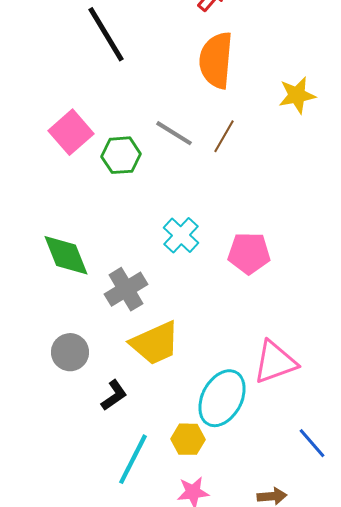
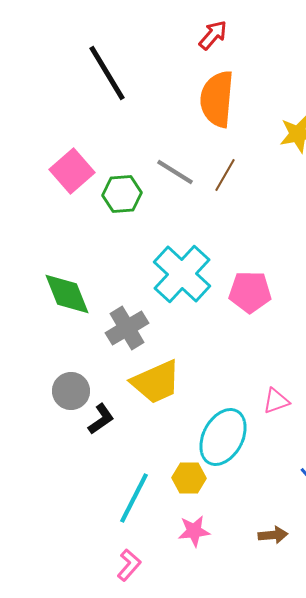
cyan cross: (181, 235) -> (182, 274), size x1.6
pink triangle: (275, 362) -> (276, 401), size x0.6
black L-shape: (114, 395) -> (101, 419), moved

